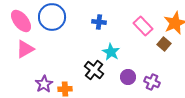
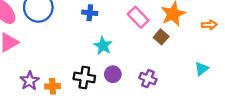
black cross: (94, 70) -> (84, 77), moved, turned -30
purple circle: (128, 77) -> (113, 74), moved

